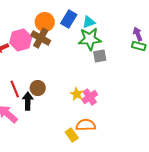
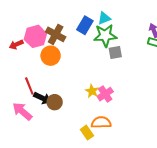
blue rectangle: (69, 19) -> (85, 25), moved
orange circle: (45, 22) -> (51, 56), moved
brown circle: (38, 88) -> (55, 102), moved
black arrow: (28, 101) -> (42, 98), turned 114

